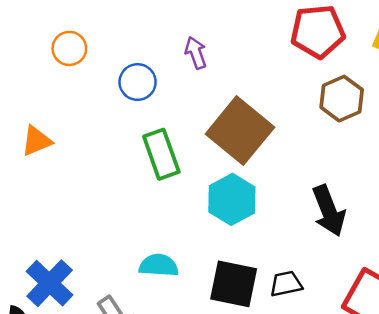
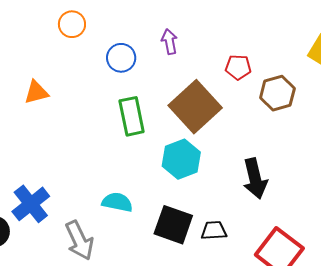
red pentagon: (318, 31) -> (238, 67), moved, size x0.6

